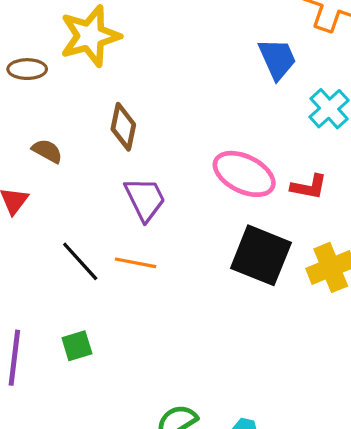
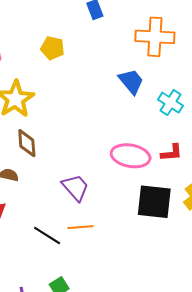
brown diamond: (123, 127) -> (27, 143), moved

